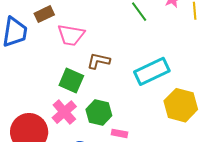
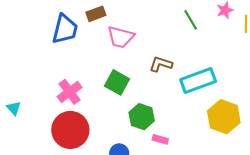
brown L-shape: (99, 61) -> (161, 64), moved
pink cross: (64, 112) -> (70, 92), moved

